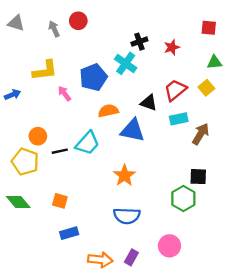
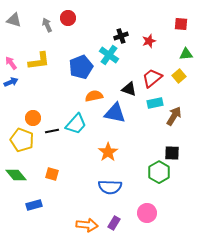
pink arrow: (64, 93) -> (11, 63), moved
blue rectangle: (69, 233) -> (34, 205), moved

